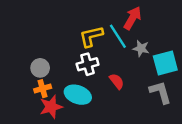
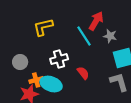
yellow L-shape: (91, 36) -> (43, 27), moved
gray star: (141, 48) -> (110, 36), moved
orange cross: (43, 89) -> (36, 80), moved

